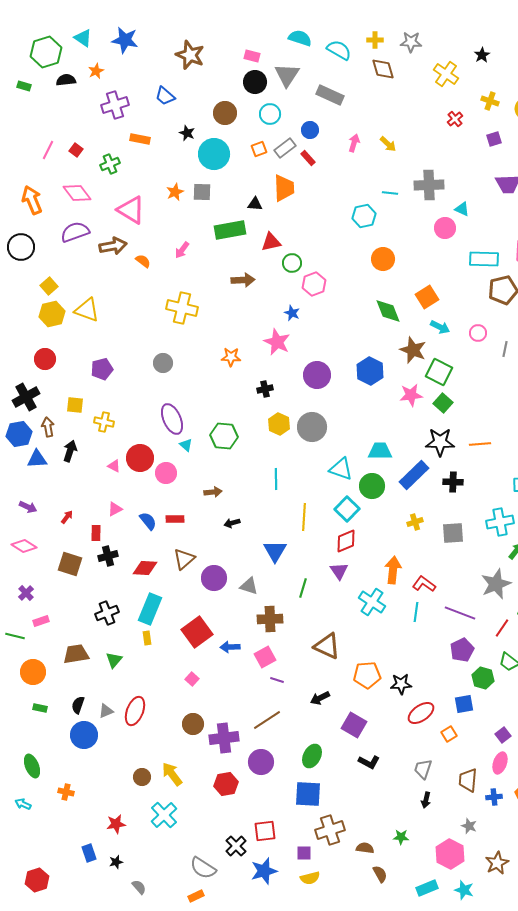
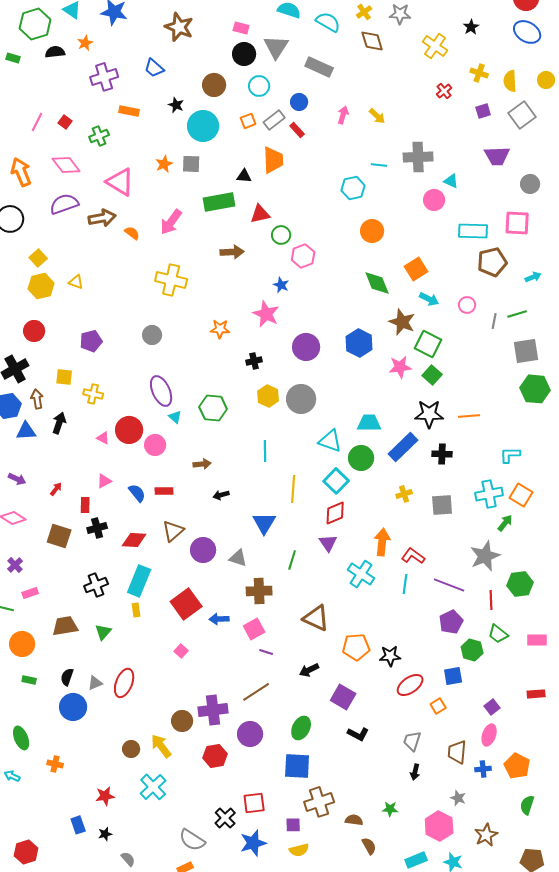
yellow cross: (375, 40) -> (364, 12), turned -35
pink arrow: (182, 250) -> (171, 222), size x1.5
yellow triangle: (87, 310) -> (76, 282), size x0.6
red line: (502, 628) -> (491, 600), turned -36
brown circle: (193, 724) -> (182, 721), moved

